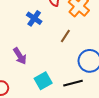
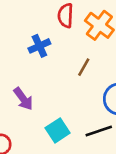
blue cross: (34, 18) -> (39, 46), turned 35

